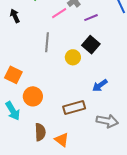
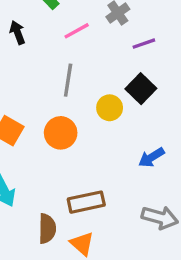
pink line: (59, 13) -> (77, 31), moved
orange circle: (33, 96) -> (61, 133), moved
brown rectangle: (74, 108) -> (86, 202), moved

